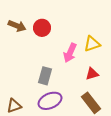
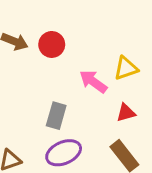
pink arrow: (70, 53) -> (93, 82), turned 102

